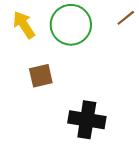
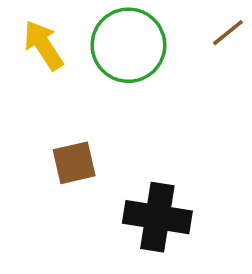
brown square: (41, 76) -> (74, 163), moved

